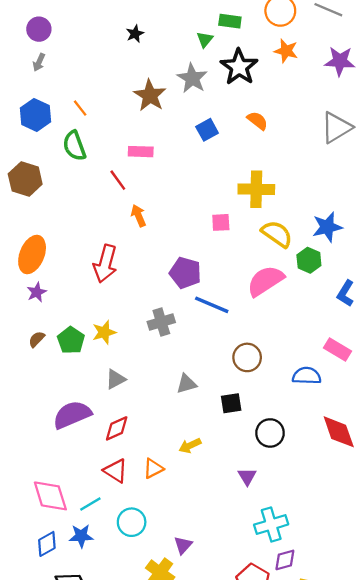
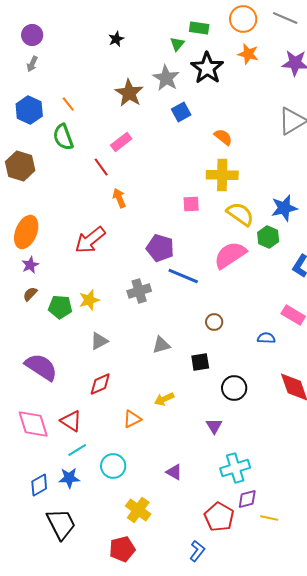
orange semicircle: (257, 121) -> (223, 137), moved
blue square: (207, 130) -> (181, 112), moved
pink rectangle: (141, 152) -> (121, 142), turned -40
red arrow: (105, 264) -> (90, 240), turned 36
brown semicircle: (37, 339) -> (30, 294), moved
green pentagon: (71, 340) -> (60, 307), turned -30
brown circle: (247, 357) -> (214, 322), size x0.7
blue semicircle: (307, 376) -> (266, 338), size x0.7
purple semicircle: (72, 415) -> (41, 367), moved, turned 56
red triangle: (116, 471) -> (71, 421), moved
pink diamond: (50, 496) -> (33, 424), moved
purple triangle: (183, 545) -> (174, 472), moved, turned -42

